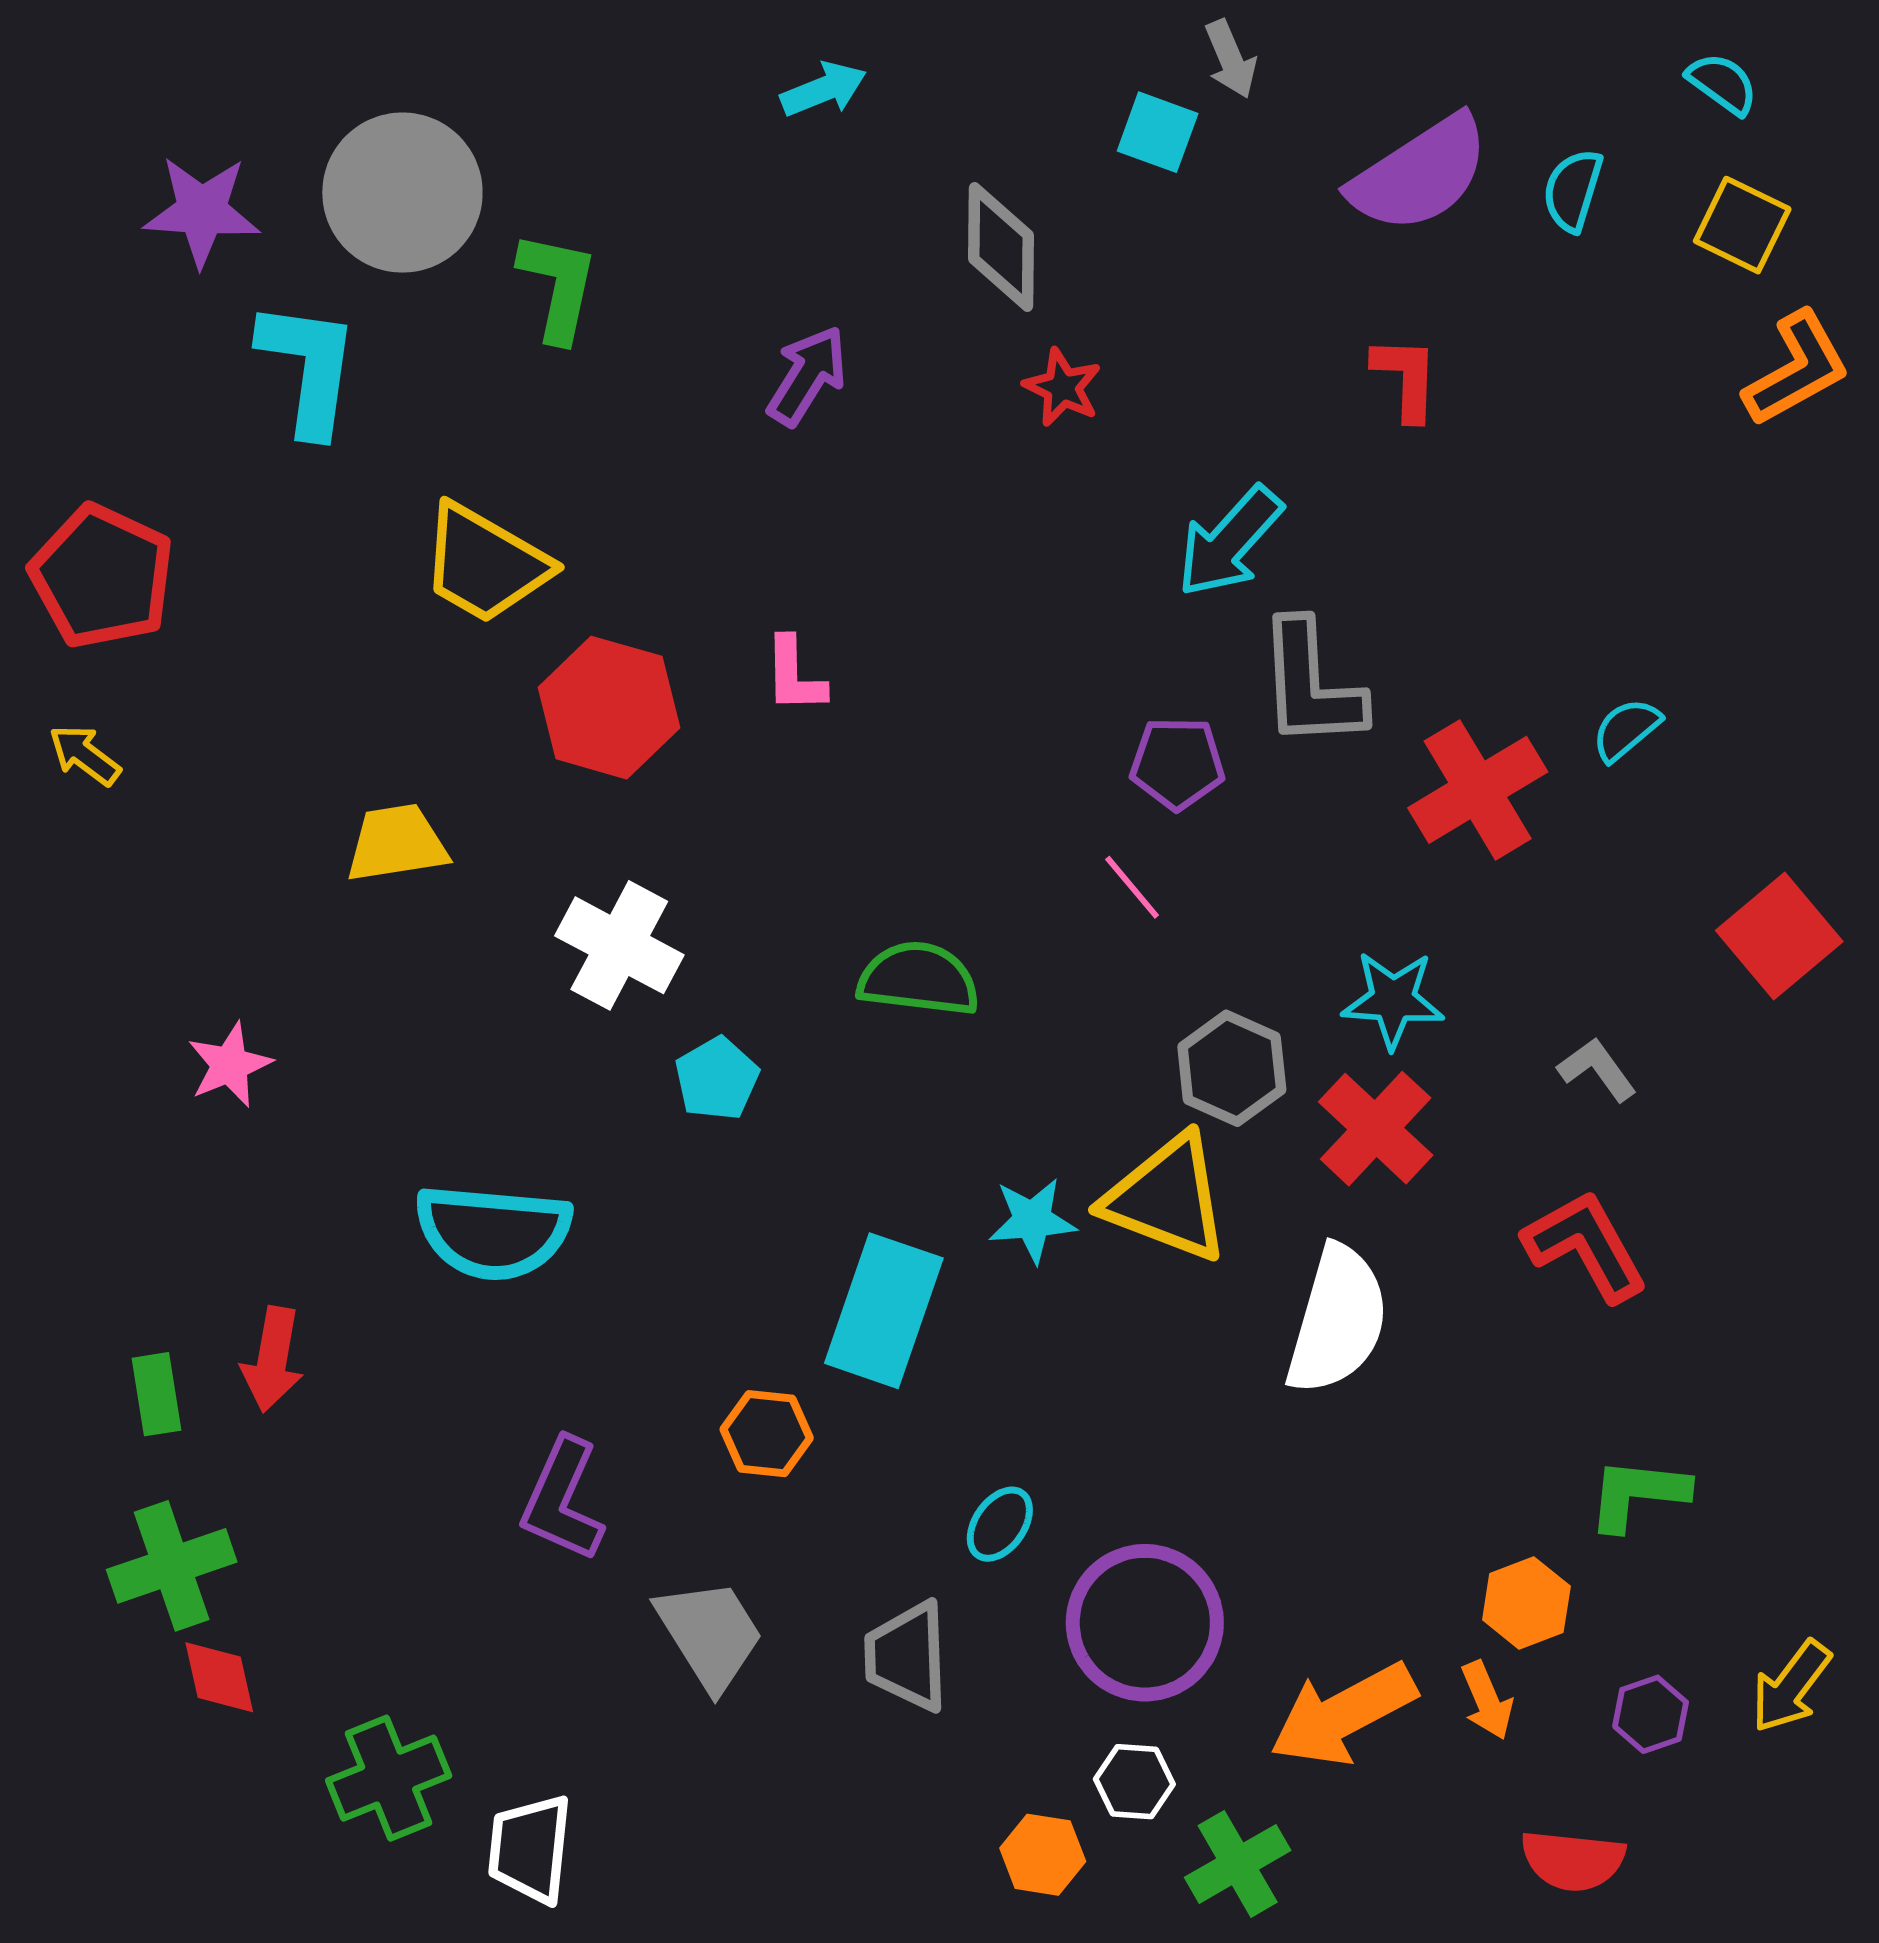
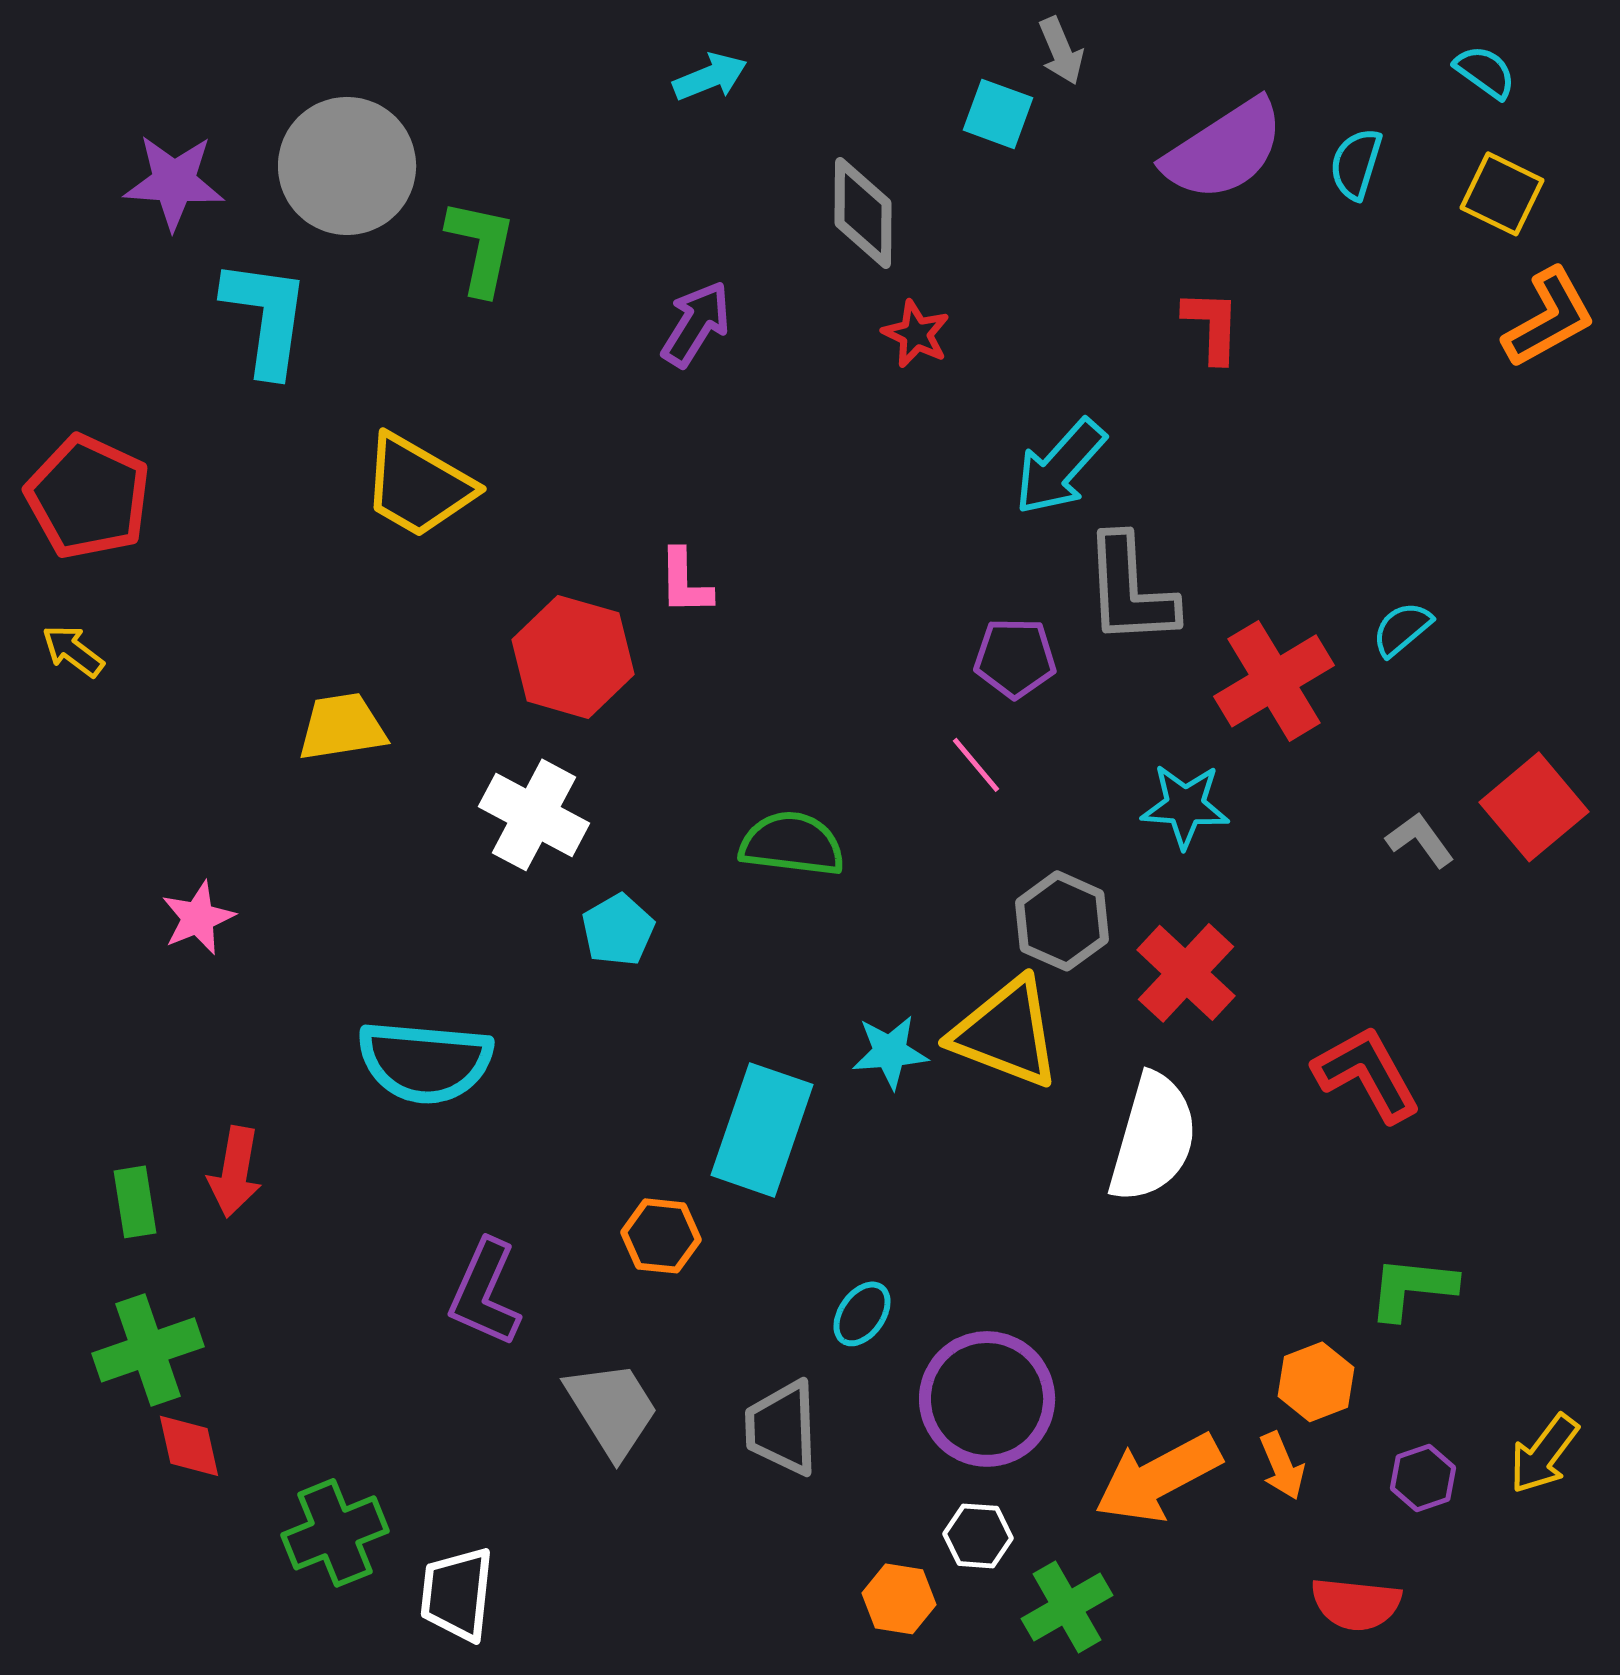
red hexagon: (609, 708) -> (573, 657), moved
cyan star: (1393, 1000) -> (1185, 806), moved
gray L-shape: (1597, 1069) -> (1420, 840), moved

